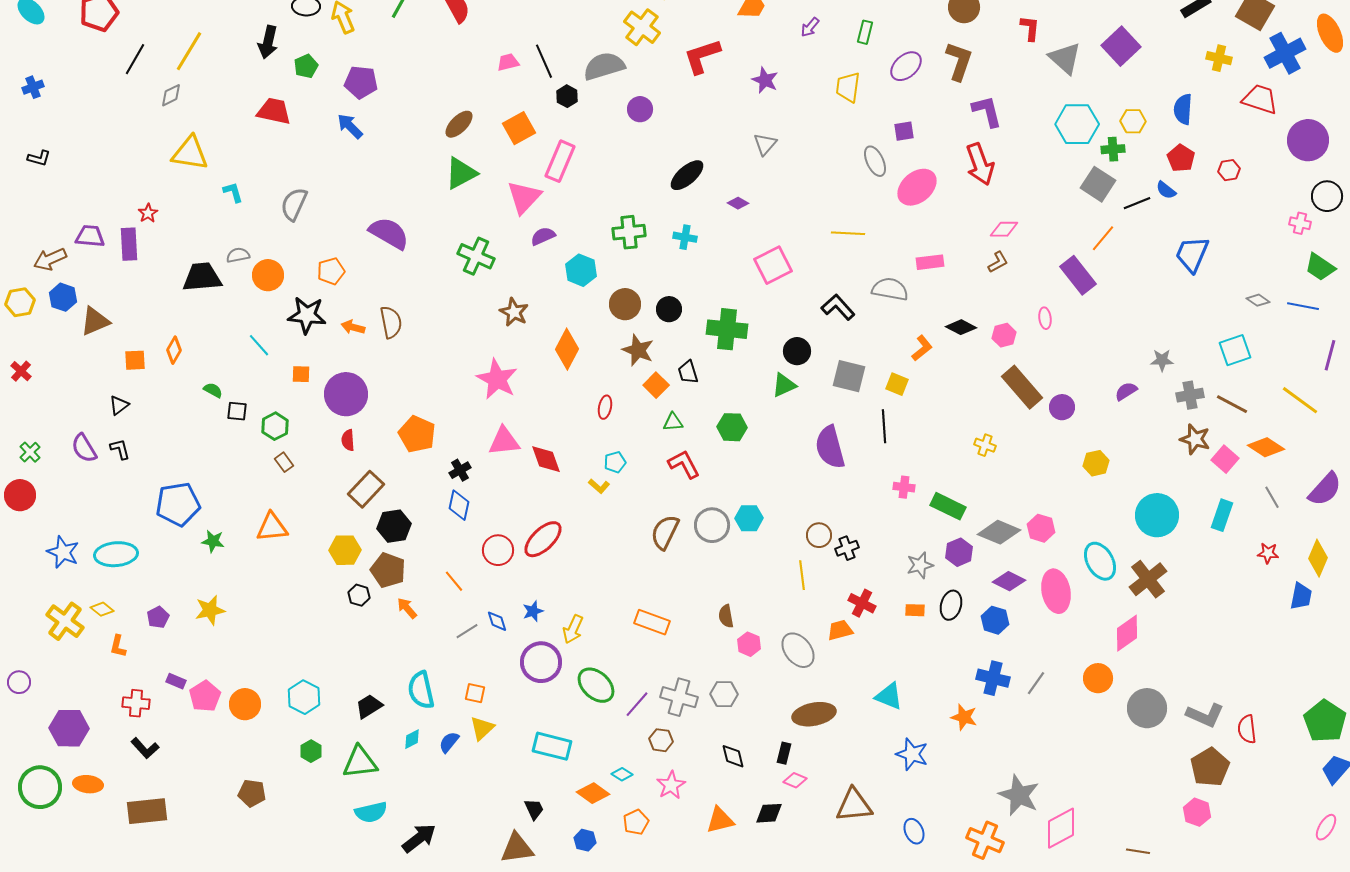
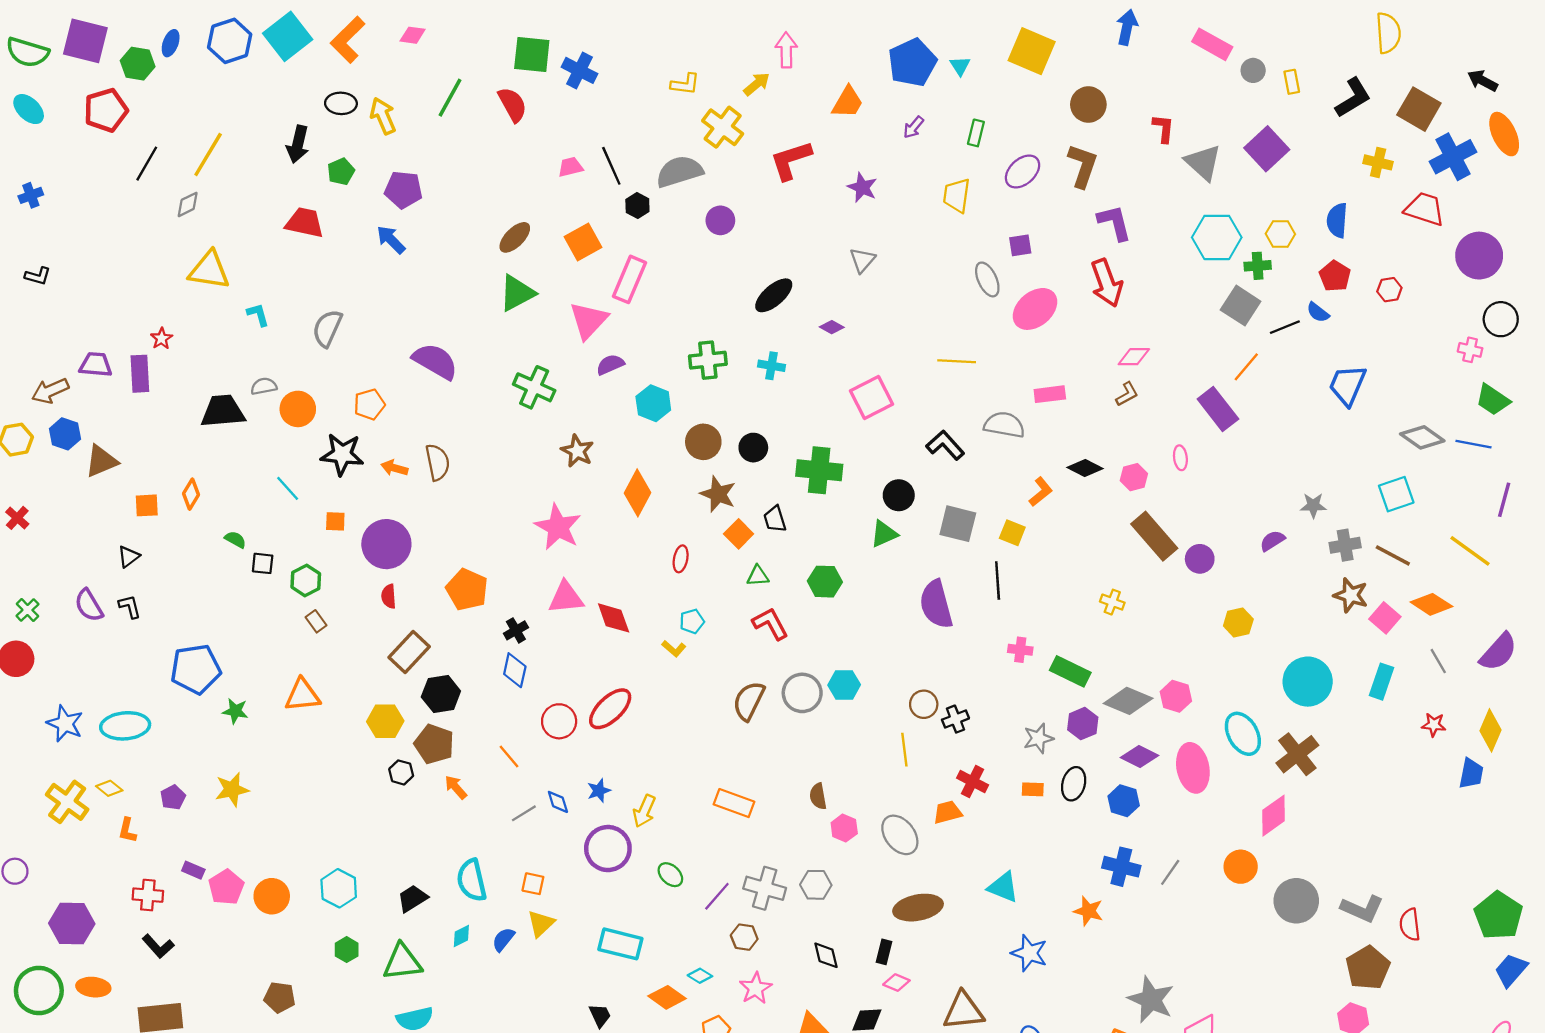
gray diamond: (1258, 300) -> (1422, 437), size x1.6
green ellipse: (596, 685) -> (670, 875), size x0.6

